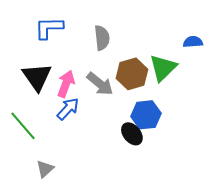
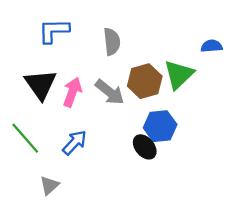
blue arrow: (68, 109) -> (75, 143), moved

